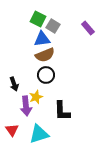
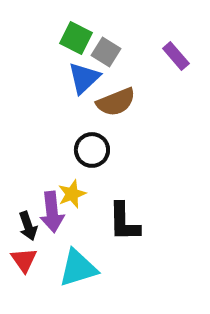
blue triangle: (42, 39) -> (84, 78), turned -36
brown semicircle: (45, 55) -> (116, 102), moved
black arrow: (14, 84) -> (28, 226), moved

